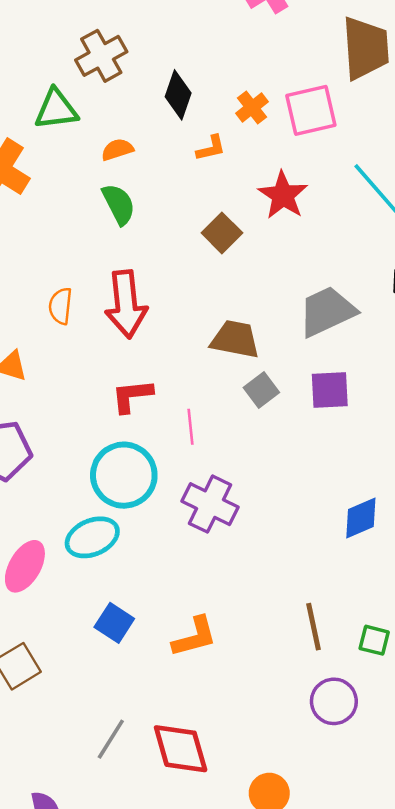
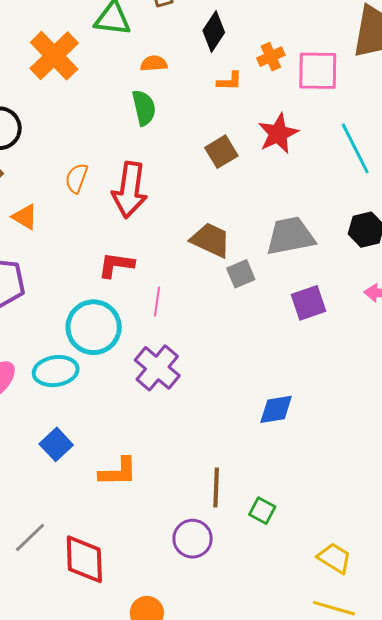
gray square: (261, 390) -> (241, 274), moved
purple square: (330, 390) -> (309, 303), moved, turned -30
purple circle: (334, 701) -> (193, 539), moved

